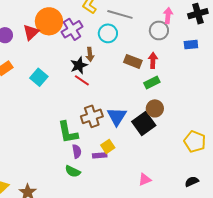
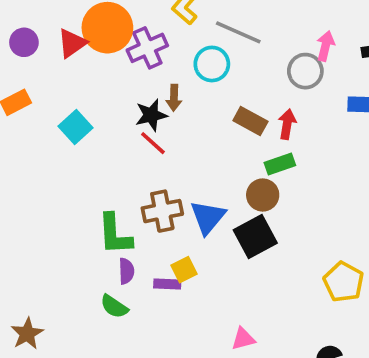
brown circle: (155, 108) -> (263, 195), moved

